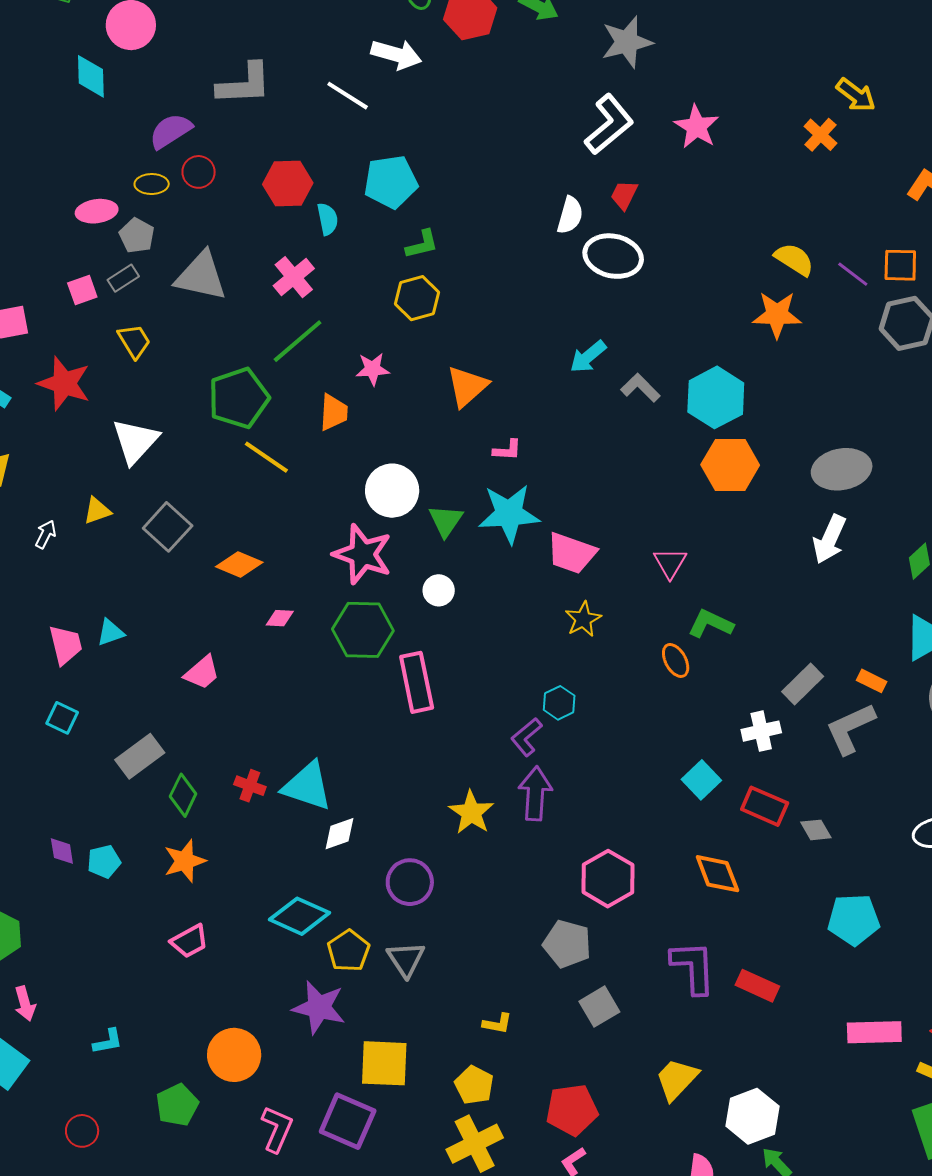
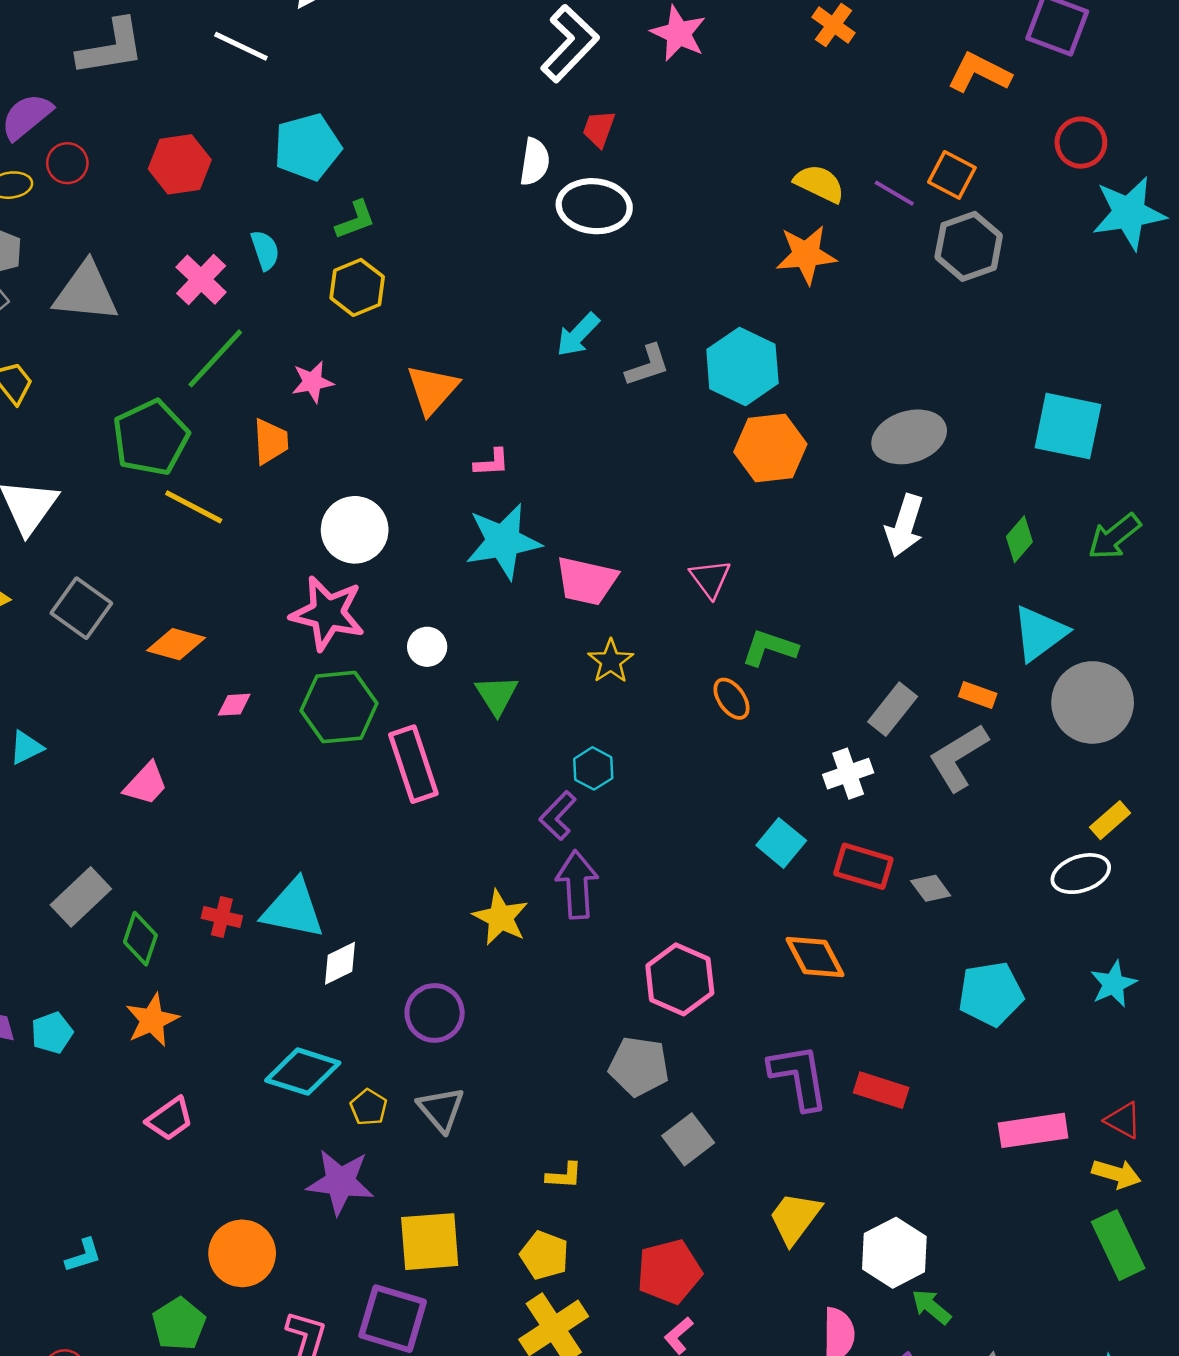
cyan semicircle: (328, 219) -> (265, 250), moved
orange square: (900, 265) -> (952, 175), turned 33
gray L-shape: (640, 388) -> (648, 365), turned 123
green triangle: (446, 521) -> (497, 695), moved
yellow pentagon: (348, 951) -> (369, 1107), size x0.7

